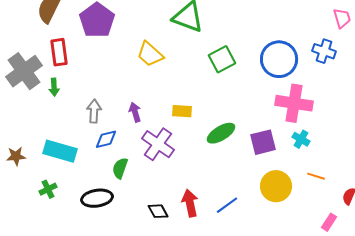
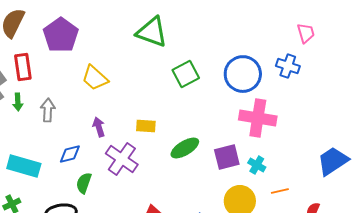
yellow trapezoid: (150, 54) -> (95, 78), moved
gray arrow: (94, 111) -> (48, 110), moved
cyan cross: (301, 139) -> (257, 165), moved
orange line: (316, 176) -> (280, 191), turned -30

